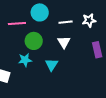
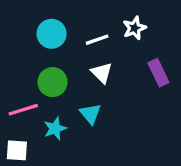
pink line: (17, 23) -> (23, 110), moved
cyan star: (25, 60) -> (55, 129), moved

